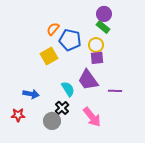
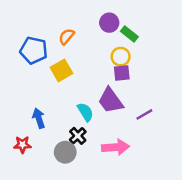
purple circle: (104, 14) -> (109, 23), moved
blue pentagon: (70, 40) -> (34, 50), moved
purple line: (115, 91) -> (144, 114), turned -32
blue arrow: (31, 94) -> (39, 118), turned -119
pink arrow: (92, 117) -> (116, 147), turned -55

